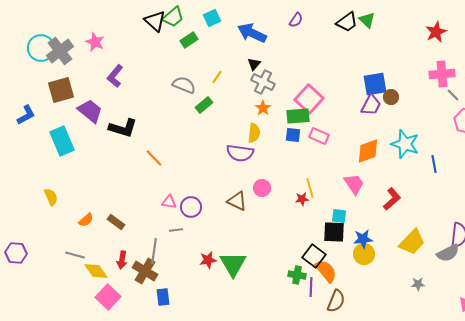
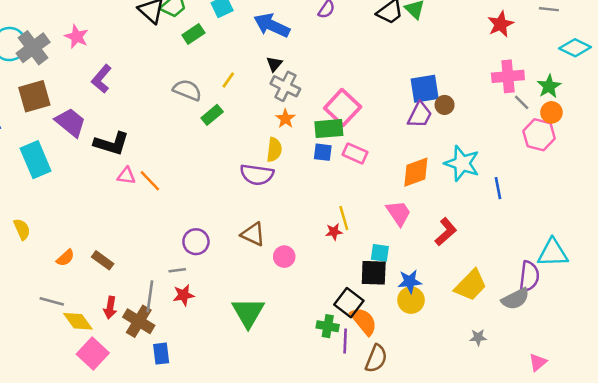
pink circle: (262, 188) -> (284, 257), moved
pink triangle: (169, 202) -> (126, 176), moved
red star: (208, 260) -> (184, 295), moved

